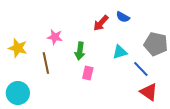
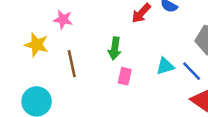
pink star: (55, 37) -> (63, 19), moved
cyan triangle: (120, 52) -> (165, 66), moved

